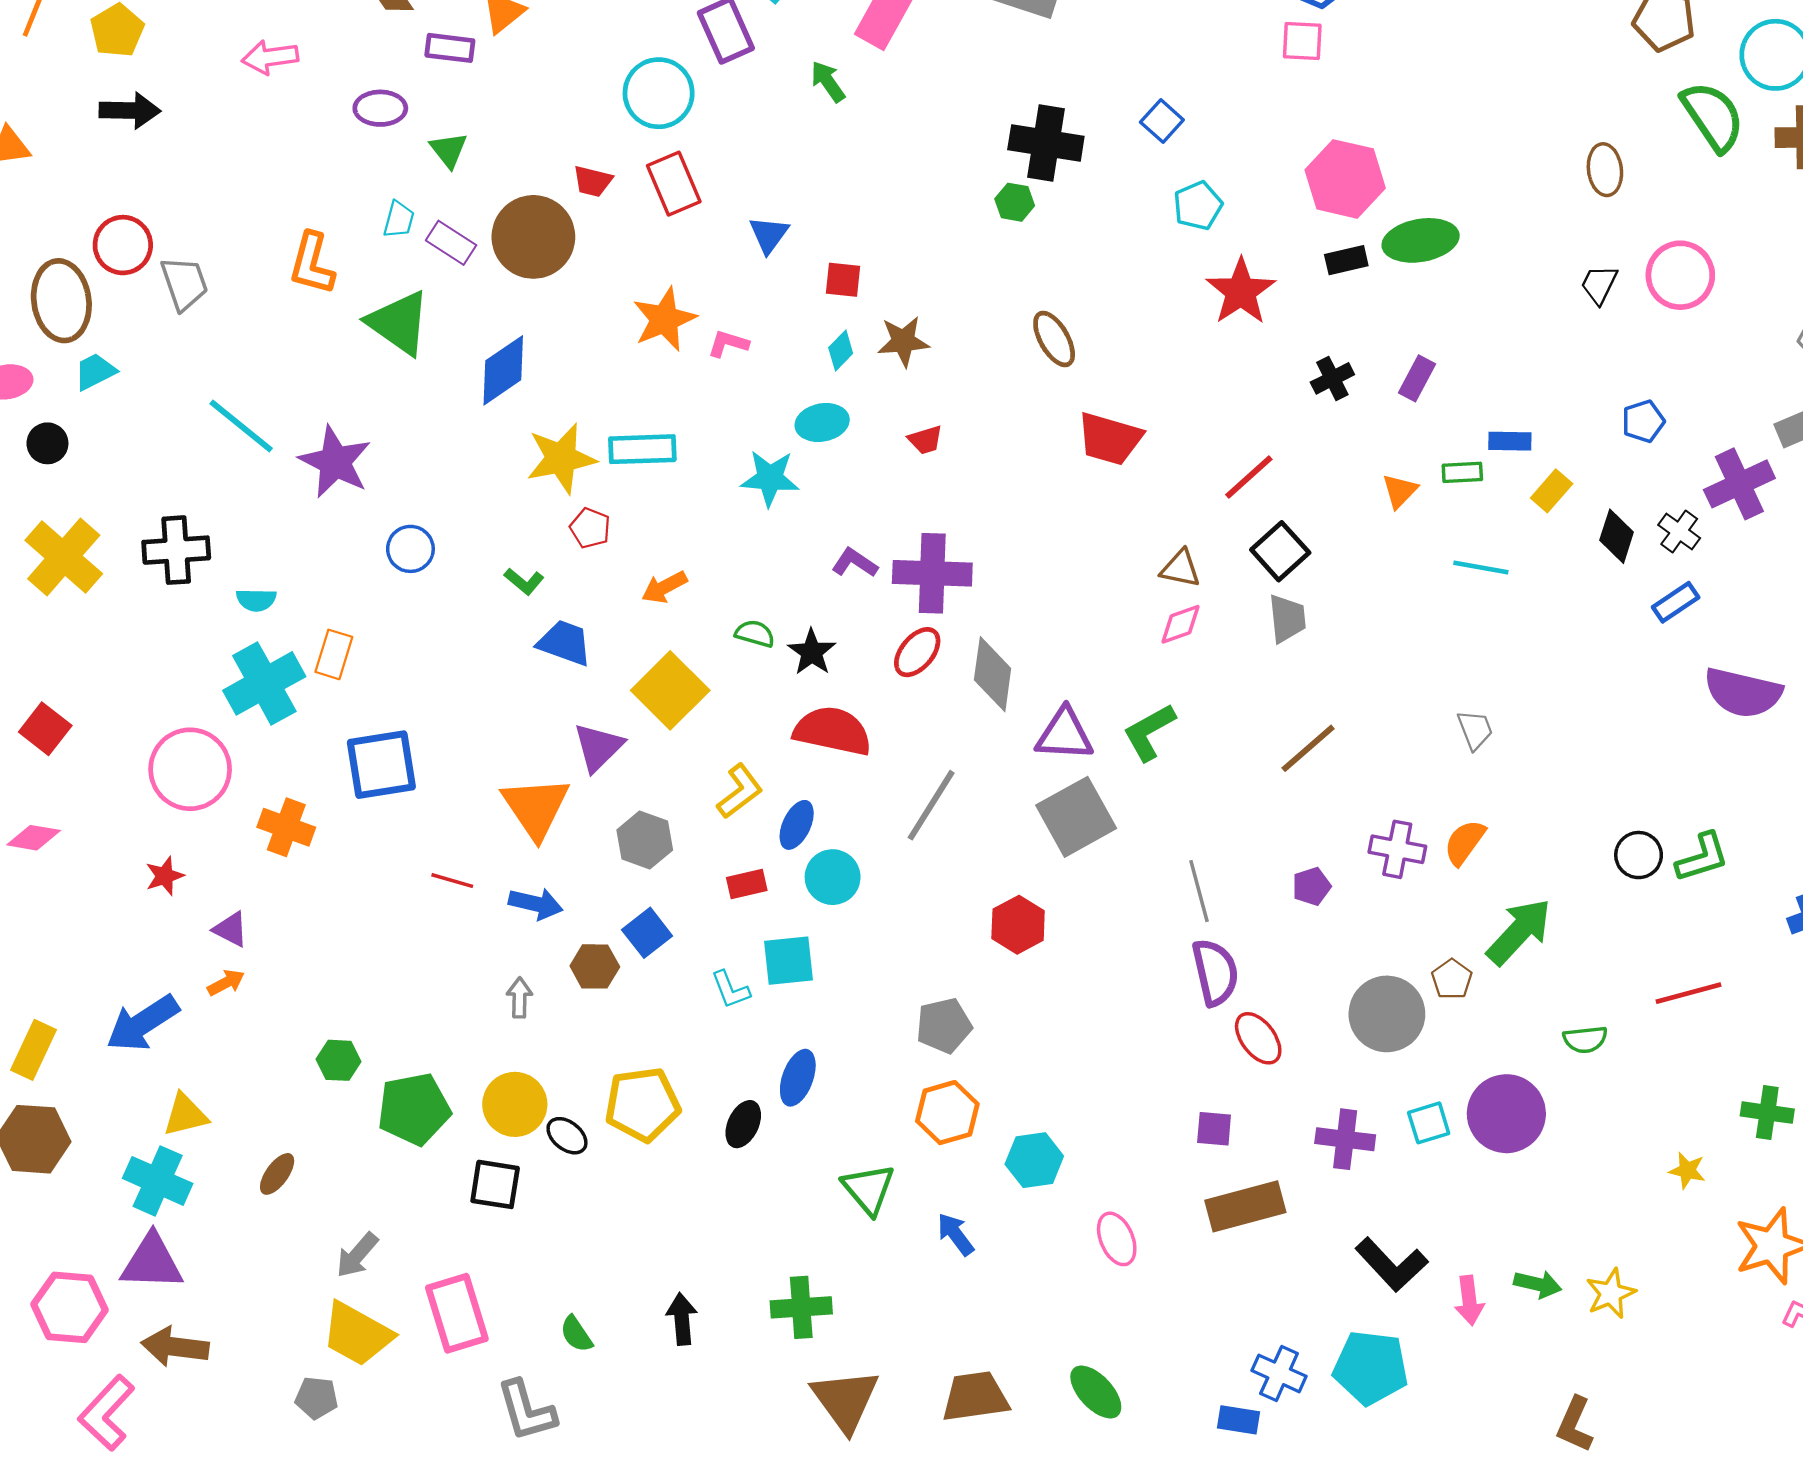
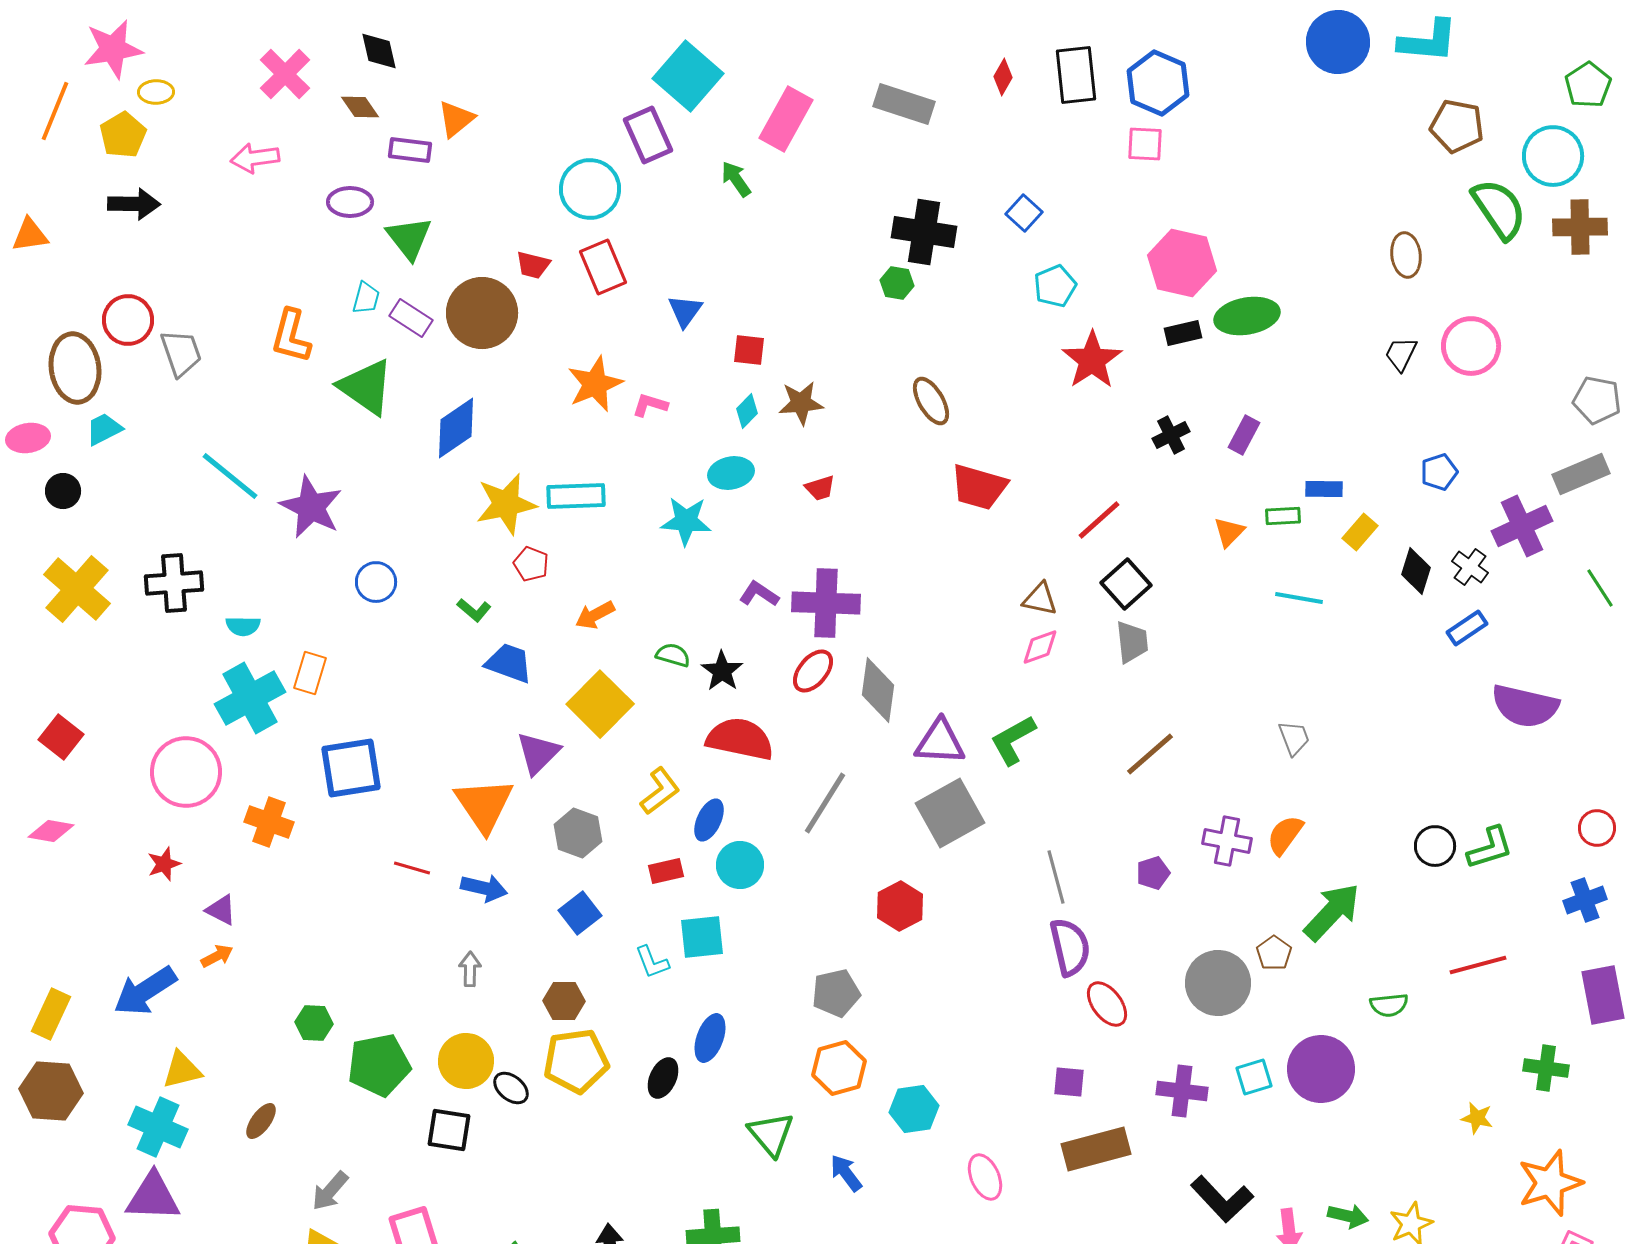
green triangle: (449, 150) -> (409, 238), size x1.4
brown hexagon: (595, 966) -> (564, 1001), moved

